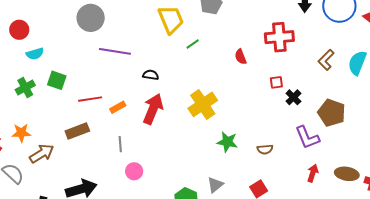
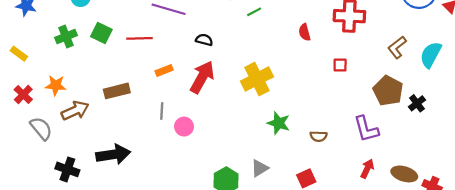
black cross: (293, 97) -> (417, 103), moved
red line: (90, 99) -> (140, 38), moved
brown pentagon: (332, 113) -> (388, 91), moved
pink circle: (134, 171) -> (184, 127), moved

